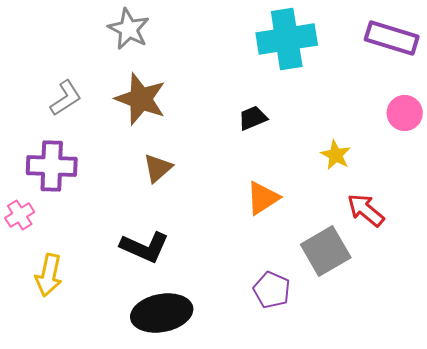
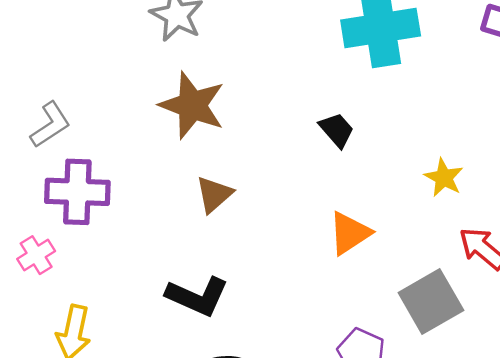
gray L-shape: (66, 98) -> (50, 125), moved
black trapezoid: (253, 118) -> (337, 130), turned 72

